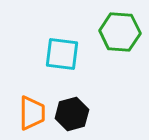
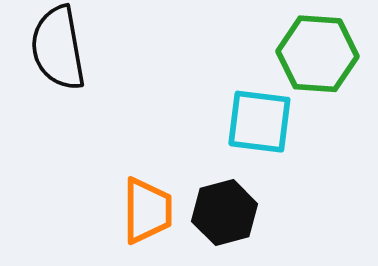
cyan square: (62, 54) -> (259, 122), moved

